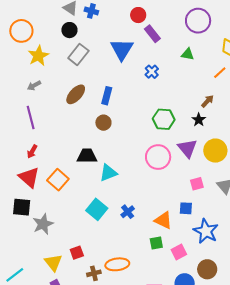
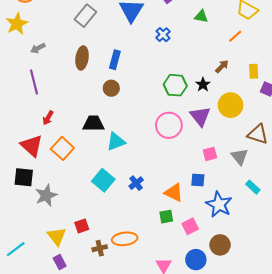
yellow star: (38, 56) -> (17, 24), moved
brown ellipse: (76, 94) -> (82, 58), turned -35
black star: (199, 120) -> (203, 85), moved
yellow circle: (215, 151) -> (231, 105), moved
red arrow: (32, 152) -> (48, 118), moved

